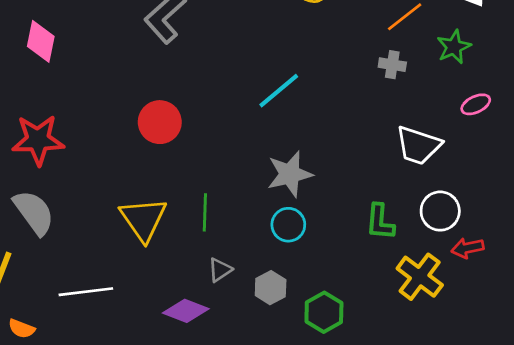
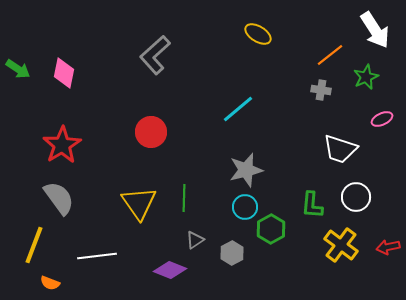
red star: (38, 140) -> (62, 145), turned -30
red arrow: (468, 248) -> (388, 247), moved
green hexagon: (324, 312) -> (271, 229), moved

